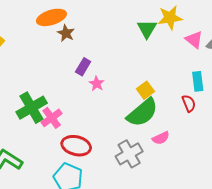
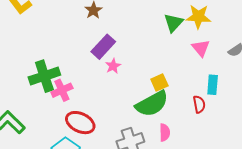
pink triangle: (194, 40) -> (201, 48), moved
purple rectangle: (83, 67) -> (103, 47), size x1.4
pink semicircle: (161, 138) -> (165, 132), turned -78

